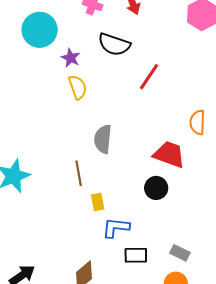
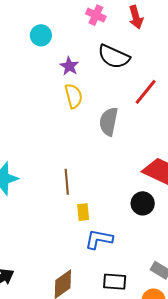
cyan circle: (40, 30) -> (41, 35), size x0.6
gray semicircle: (103, 139) -> (109, 122), moved
black rectangle: (136, 255) -> (115, 282), moved

